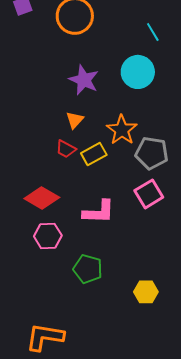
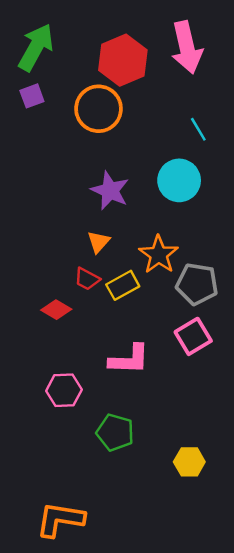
red diamond: (42, 198) -> (56, 310), moved, size x0.7

